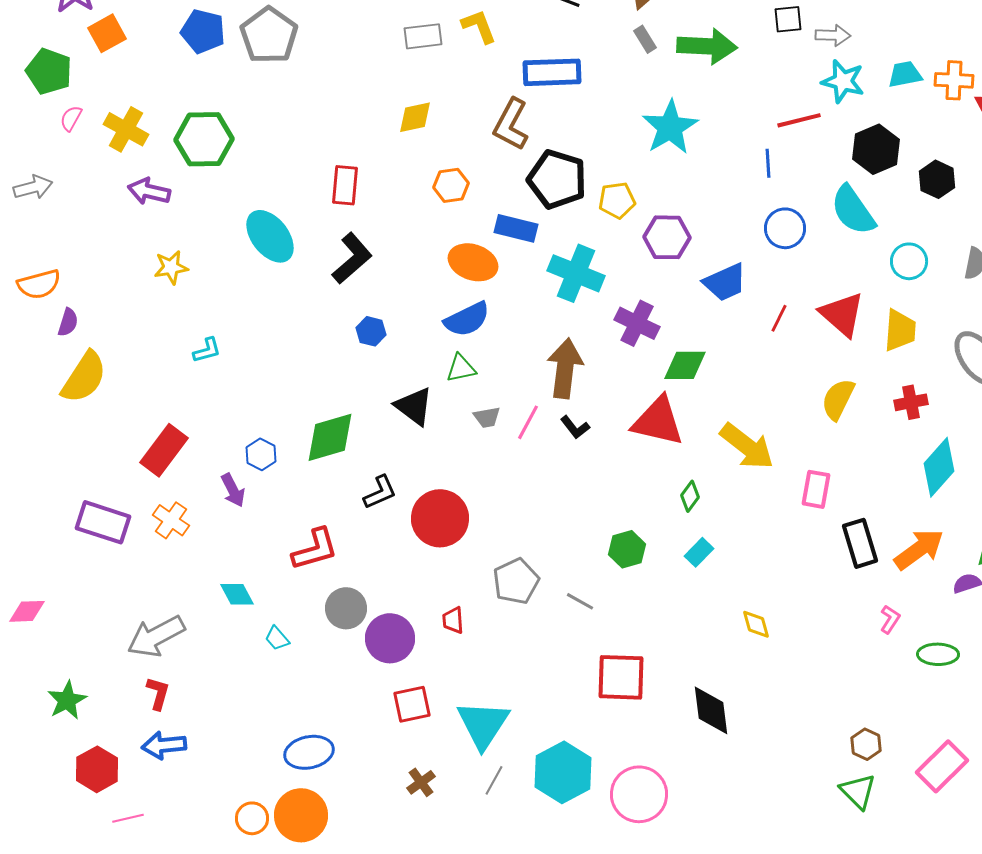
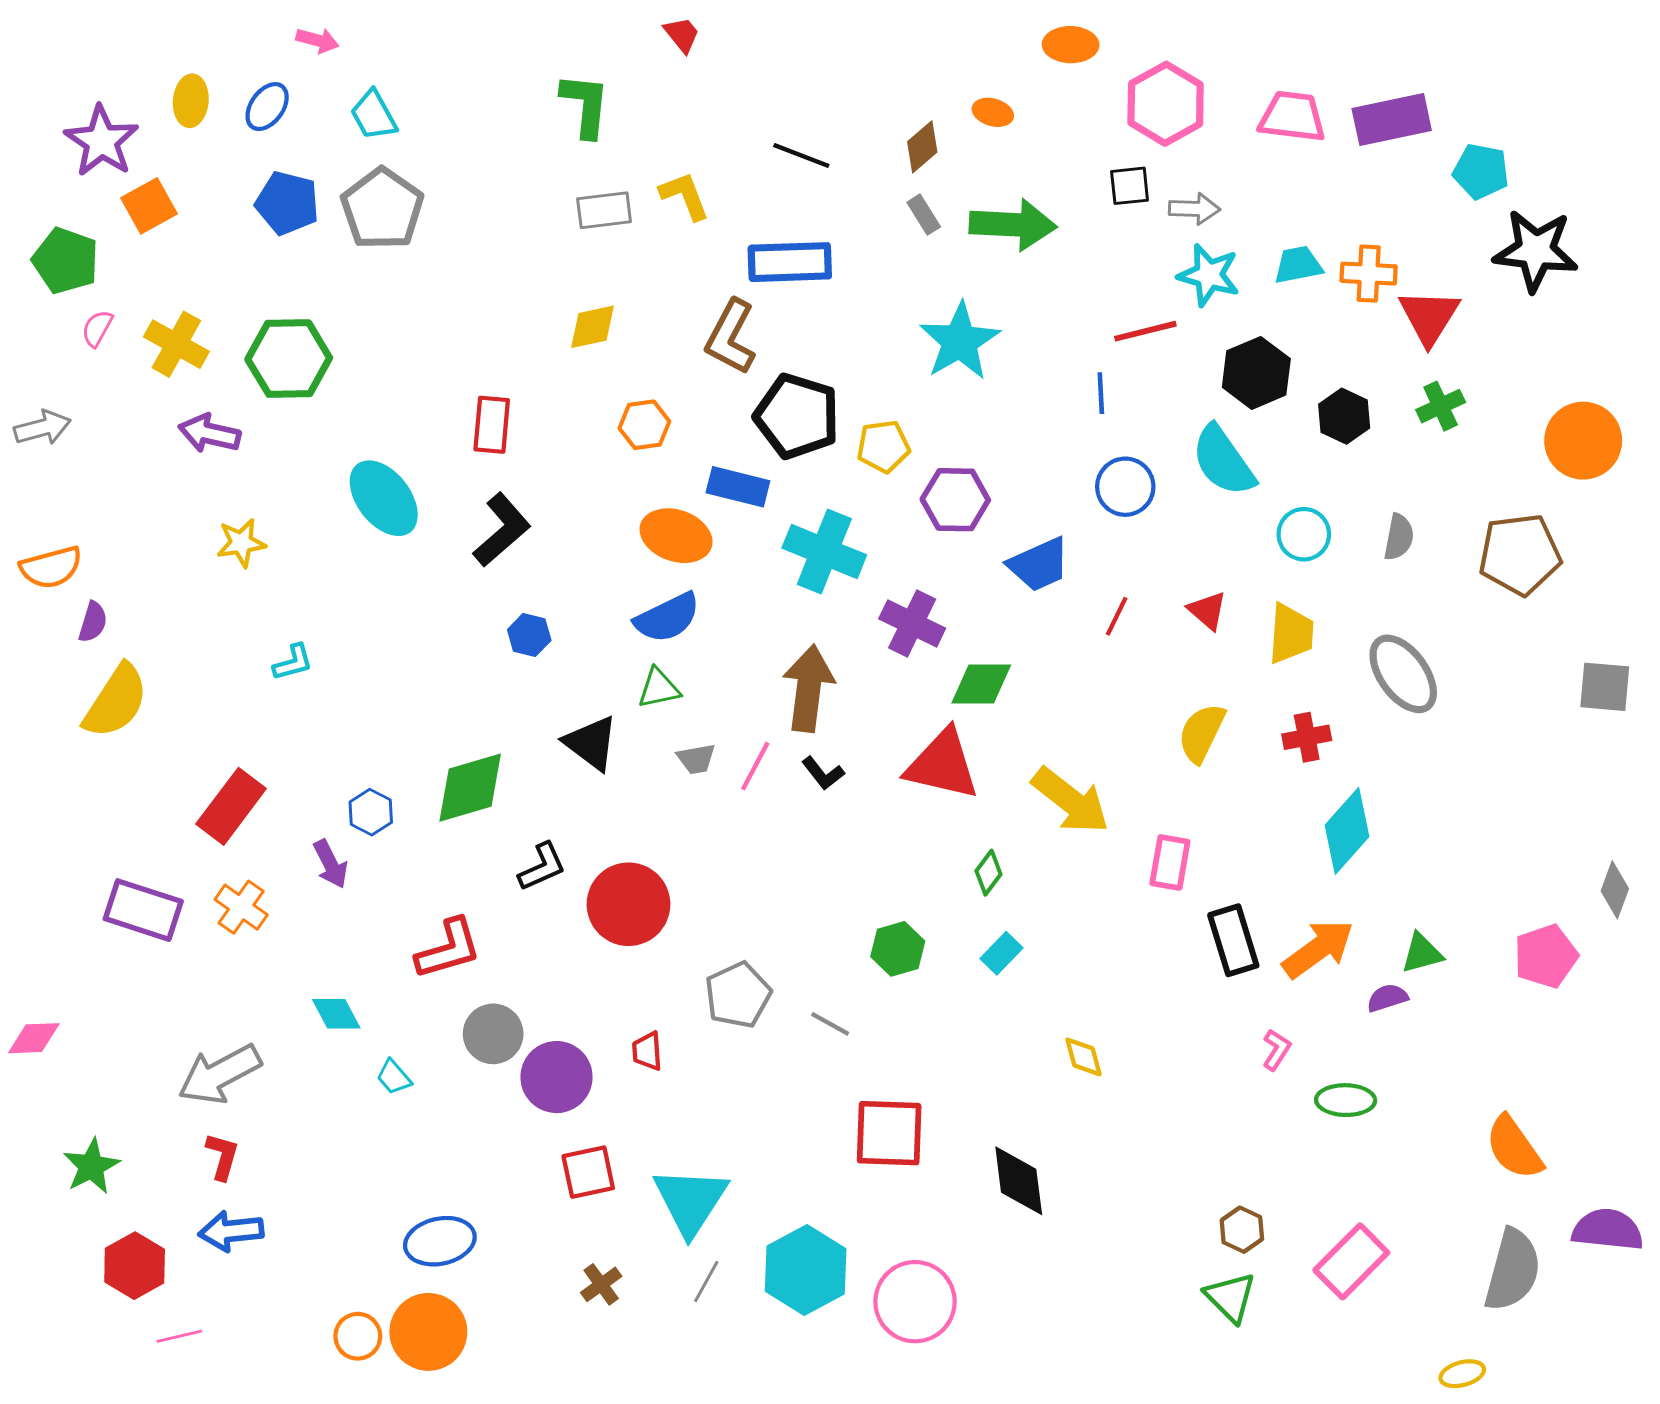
red triangle: (842, 314) -> (1207, 611), size x0.6

